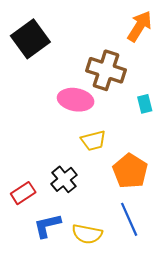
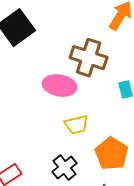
black cross: (64, 179) -> (65, 168), moved

